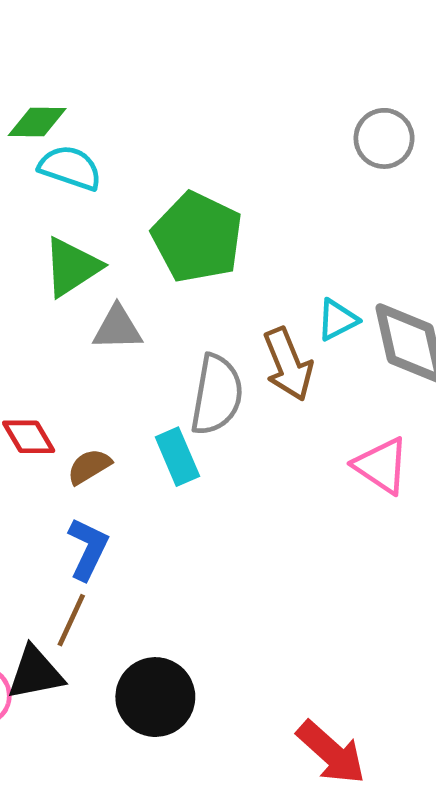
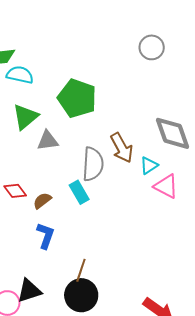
cyan triangle: (337, 320) -> (149, 166), moved
brown line: (71, 620) -> (81, 270), moved

